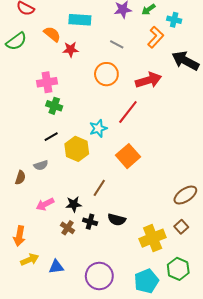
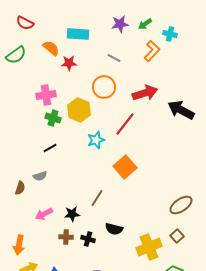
black arrow: (185, 61) -> (181, 110), moved
yellow hexagon: (77, 149) -> (79, 110), moved
black cross: (90, 222) -> (88, 239), moved
brown cross: (68, 228) -> (66, 237), turned -32

